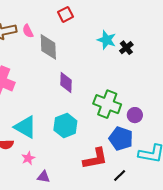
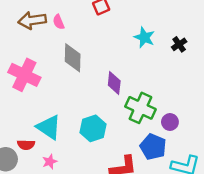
gray diamond: (48, 47) -> (73, 58), moved
black cross: (126, 48) -> (179, 44), moved
purple diamond: (66, 83) -> (114, 83), moved

